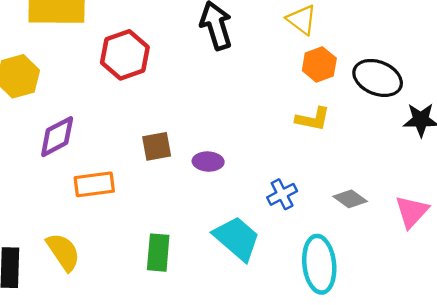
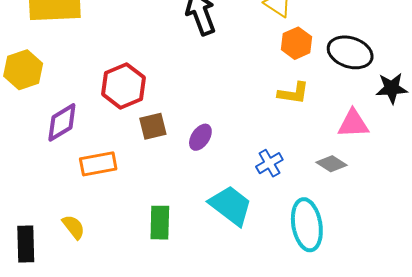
red hexagon: (125, 55) -> (124, 86), moved
purple ellipse: (208, 162) -> (200, 137), turned -56
pink triangle: (412, 212) -> (353, 124), moved, turned 48
yellow semicircle: (63, 252) -> (74, 227), size x0.7

